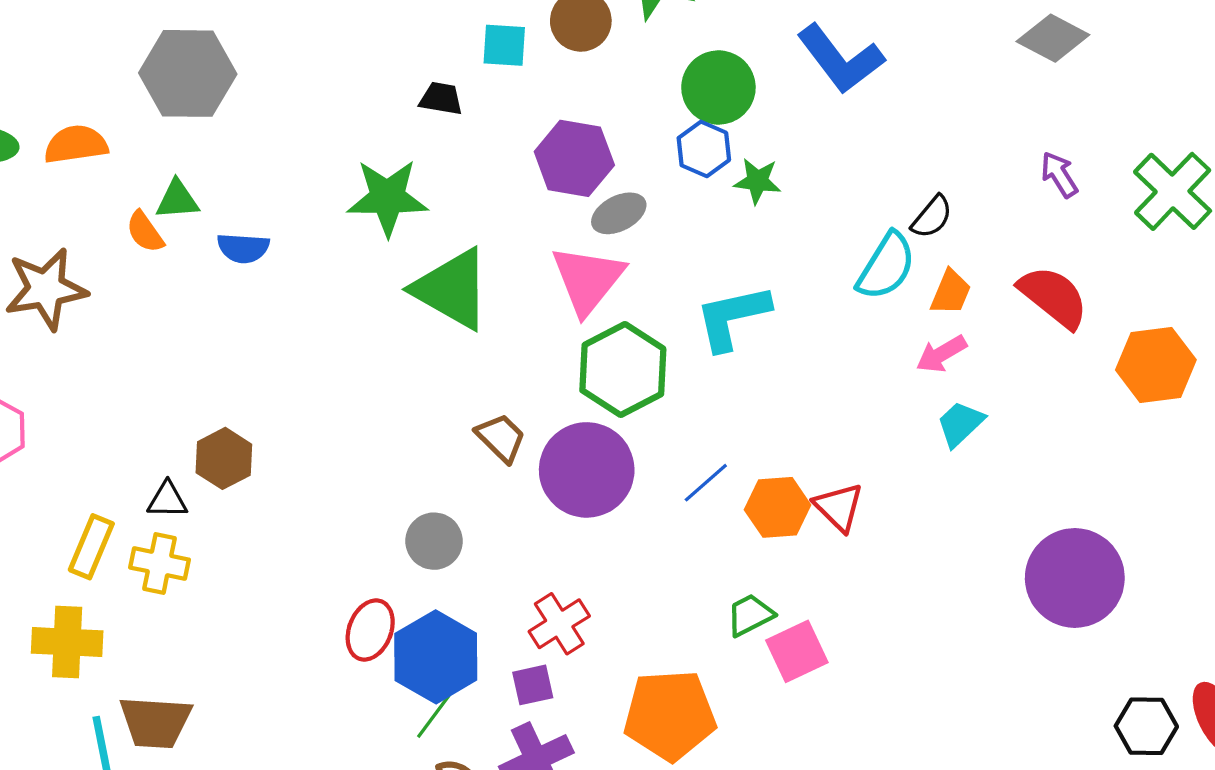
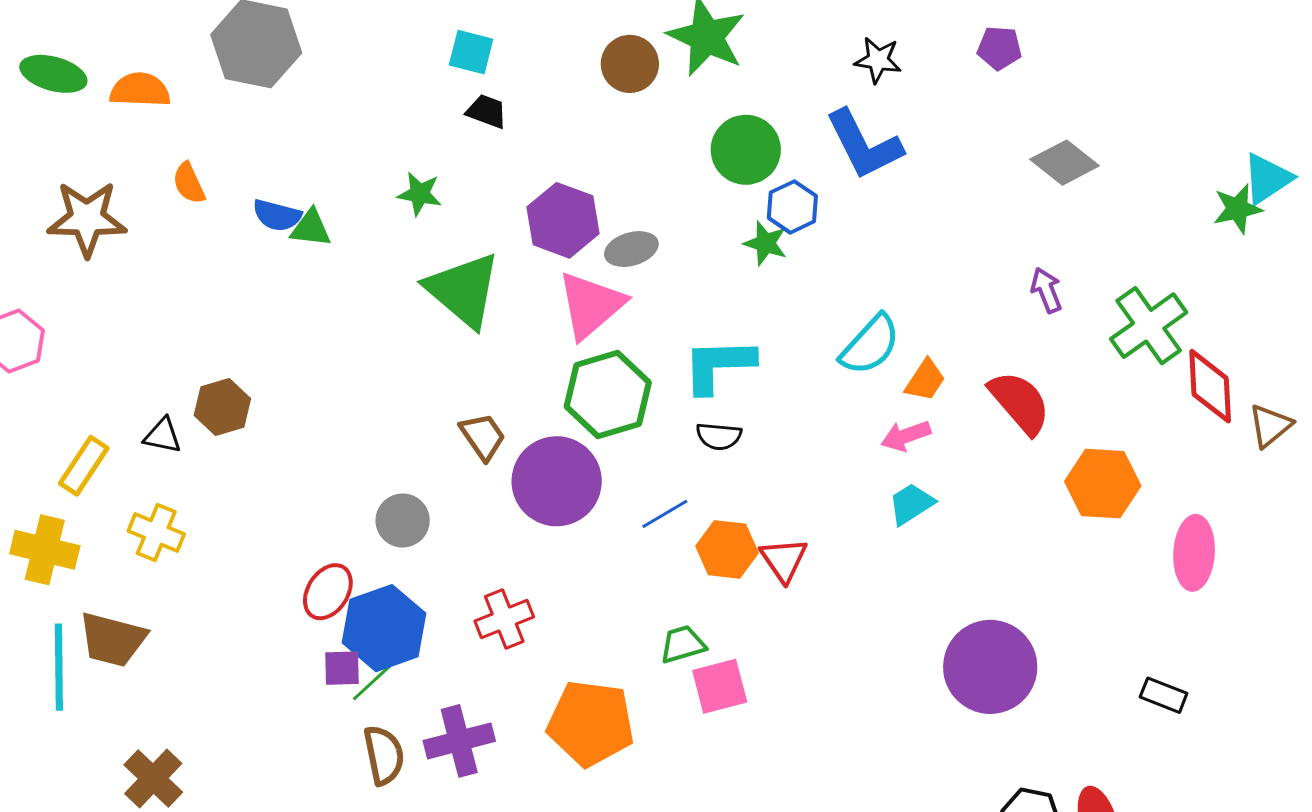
cyan square: (504, 45) -> (471, 52), moved
blue hexagon: (704, 149) -> (792, 207), moved
purple hexagon: (574, 158) -> (563, 220), moved
green star: (387, 198) -> (420, 194), size x0.6
green triangle: (177, 200) -> (311, 228), moved
black semicircle: (932, 217) -> (719, 436), moved, turned 45
yellow cross: (160, 564) -> (156, 532), moved
purple square: (533, 685) -> (342, 668), moved

